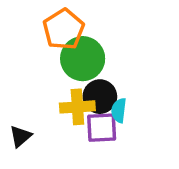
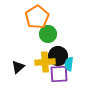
green circle: (83, 59) -> (48, 34), size x0.7
black triangle: (20, 136) -> (18, 67), moved

